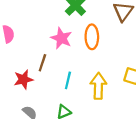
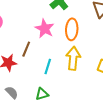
yellow arrow: (98, 86) -> (73, 58), moved

